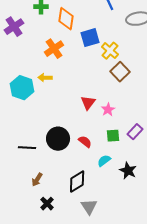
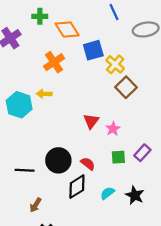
orange diamond: (66, 19) -> (67, 29), turned -40
cyan semicircle: (104, 161) -> (107, 193), moved
black diamond: (77, 182) -> (77, 187), moved

